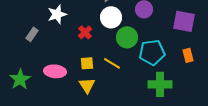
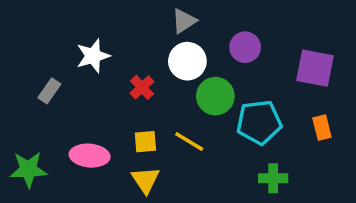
green star: (20, 79) -> (28, 170), turned 30
green cross: (160, 84) -> (273, 178), size x0.7

